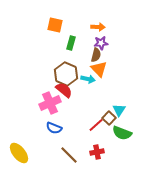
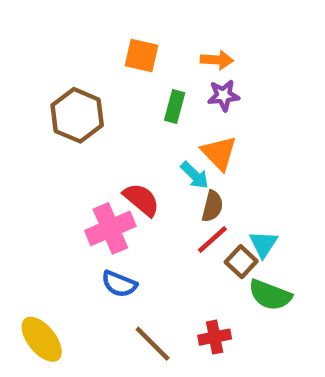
orange square: (55, 25) -> (141, 55), moved
green rectangle: (71, 43) -> (175, 106), moved
brown semicircle: (96, 55) -> (212, 206), moved
brown hexagon: (66, 74) -> (77, 115), moved
cyan arrow: (88, 79) -> (195, 175), turned 32
red line: (96, 125) -> (212, 240), moved

